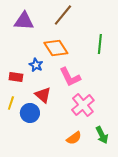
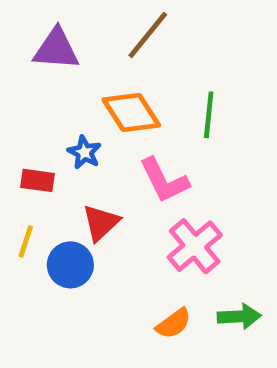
green line: (100, 44) -> (209, 115), moved
red triangle: (43, 95) -> (101, 223), turned 36
green arrow: (102, 135) -> (239, 316), turned -66

